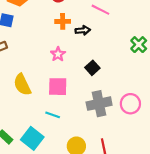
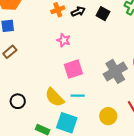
black square: (92, 68) -> (103, 14), moved
yellow semicircle: (22, 85) -> (55, 97), moved

